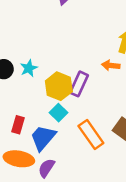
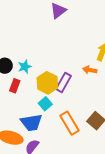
red rectangle: (18, 125) -> (15, 86), moved
blue trapezoid: (43, 138) -> (31, 123), turned -145

